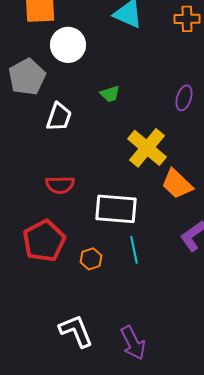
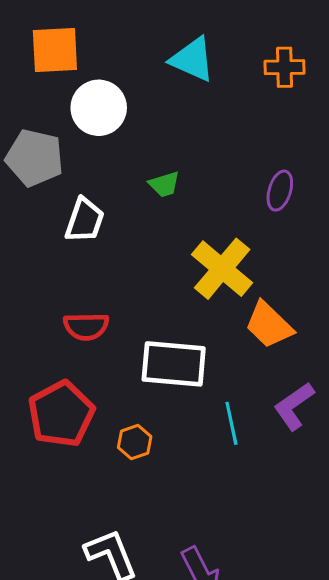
gray pentagon: (27, 77) -> (35, 158), turned -30
cyan line: (134, 250) -> (231, 423), moved

